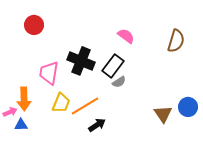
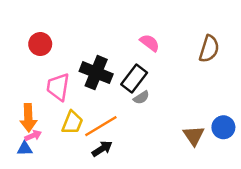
red circle: (34, 25) -> (40, 44), moved
pink arrow: (10, 112) -> (33, 136), moved
black arrow: (97, 125) -> (102, 149), moved

